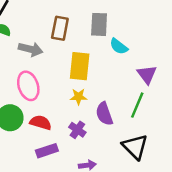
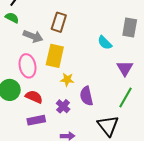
gray rectangle: (99, 24) -> (130, 28), moved
yellow rectangle: (80, 66) -> (55, 56), moved
green line: (137, 105) -> (125, 98), moved

